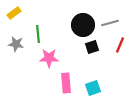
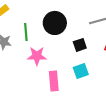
black circle: (83, 25) -> (55, 23), moved
cyan square: (93, 88) -> (81, 71), moved

